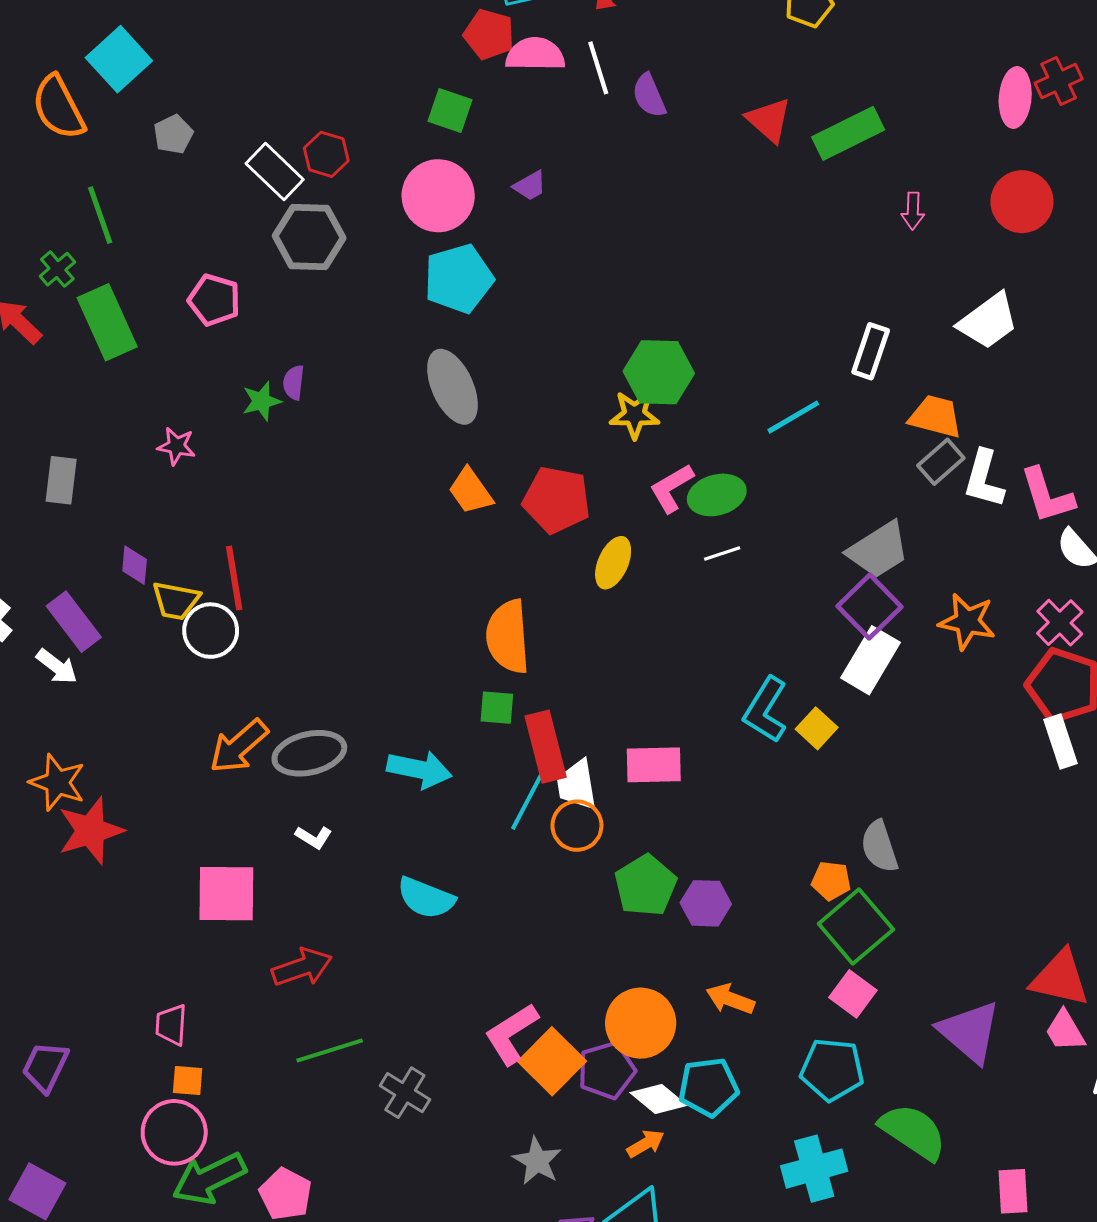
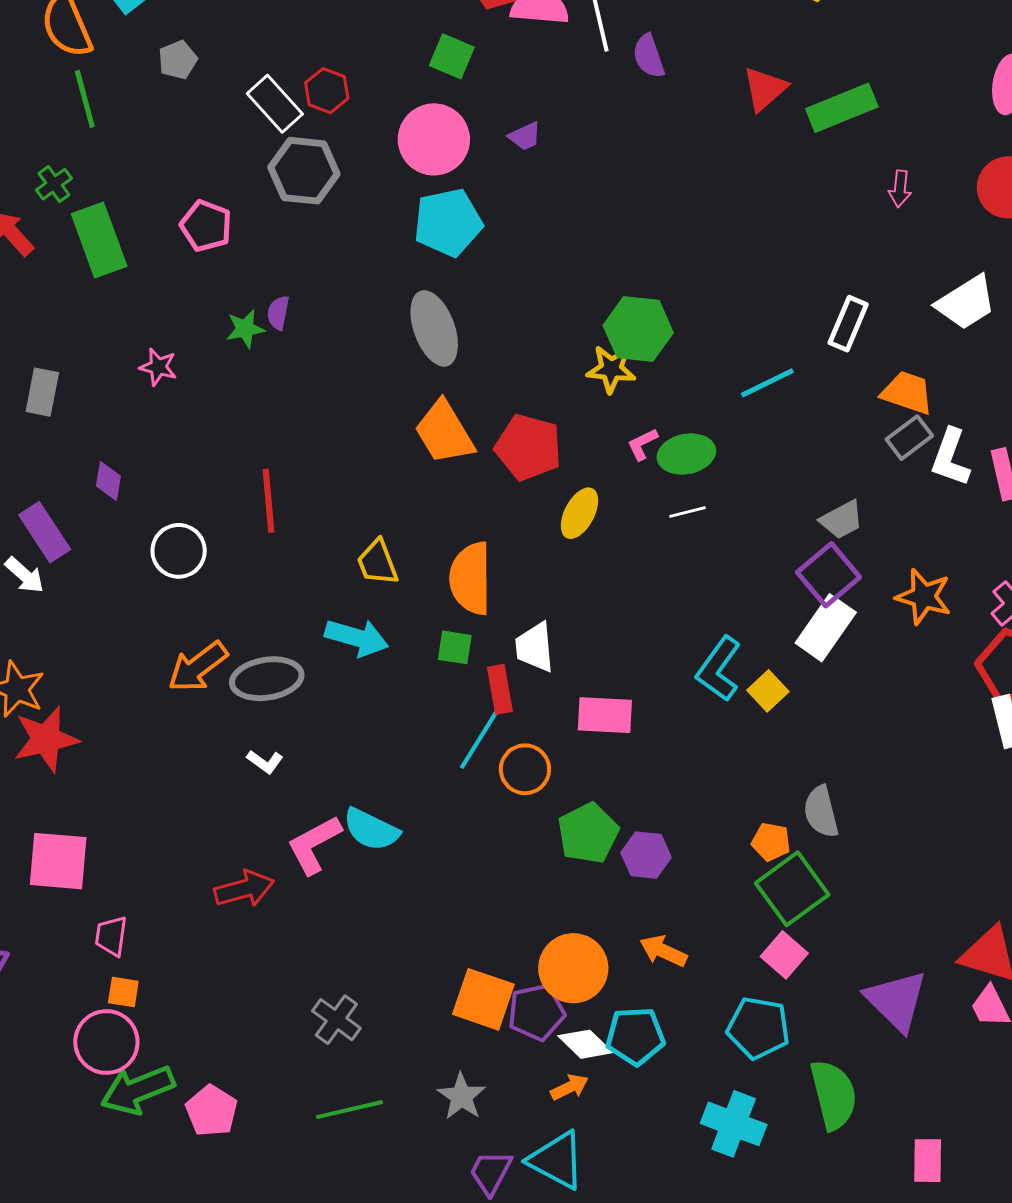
red triangle: (769, 120) -> (765, 89), turned 33
green line: (100, 215) -> (85, 99), moved
pink L-shape: (672, 488) -> (642, 444), size x0.7
orange trapezoid: (471, 491) -> (444, 432), size x1.4
gray trapezoid: (878, 550) -> (842, 520), size x0.7
red line: (234, 578) -> (268, 501), moved
yellow trapezoid: (176, 601) -> (378, 563), moved, turned 54
red rectangle: (546, 747) -> (500, 689), size x0.7
cyan arrow: (419, 769) -> (357, 638), moved
white trapezoid: (577, 785) -> (535, 647), moved
pink square: (226, 894) -> (58, 861), moved
pink L-shape: (511, 1034) -> (314, 845), moved
green line: (330, 1051) -> (350, 1110), moved
orange square: (552, 1061) -> (483, 999), turned -30
green semicircle: (913, 1132) -> (834, 1095), turned 38
cyan cross: (814, 1169) -> (734, 1124), turned 32

